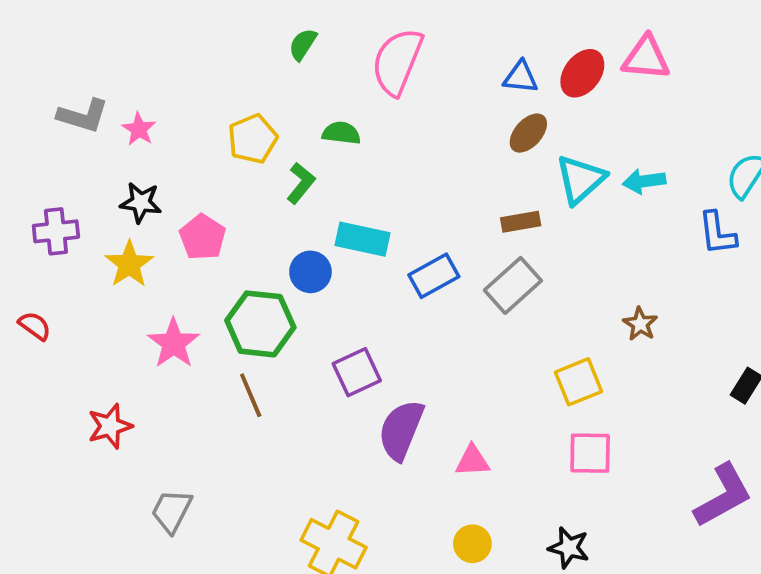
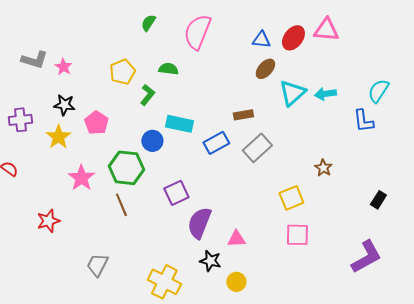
brown rectangle: (521, 222) -> (243, 115), moved
gray trapezoid: (172, 511) -> (97, 265), moved
black star: (569, 548) -> (210, 261), moved

